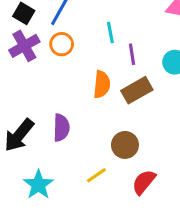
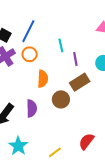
orange semicircle: (102, 84) -> (43, 79), moved
brown circle: (125, 145) -> (61, 99), moved
yellow line: (96, 175) -> (55, 152), moved

